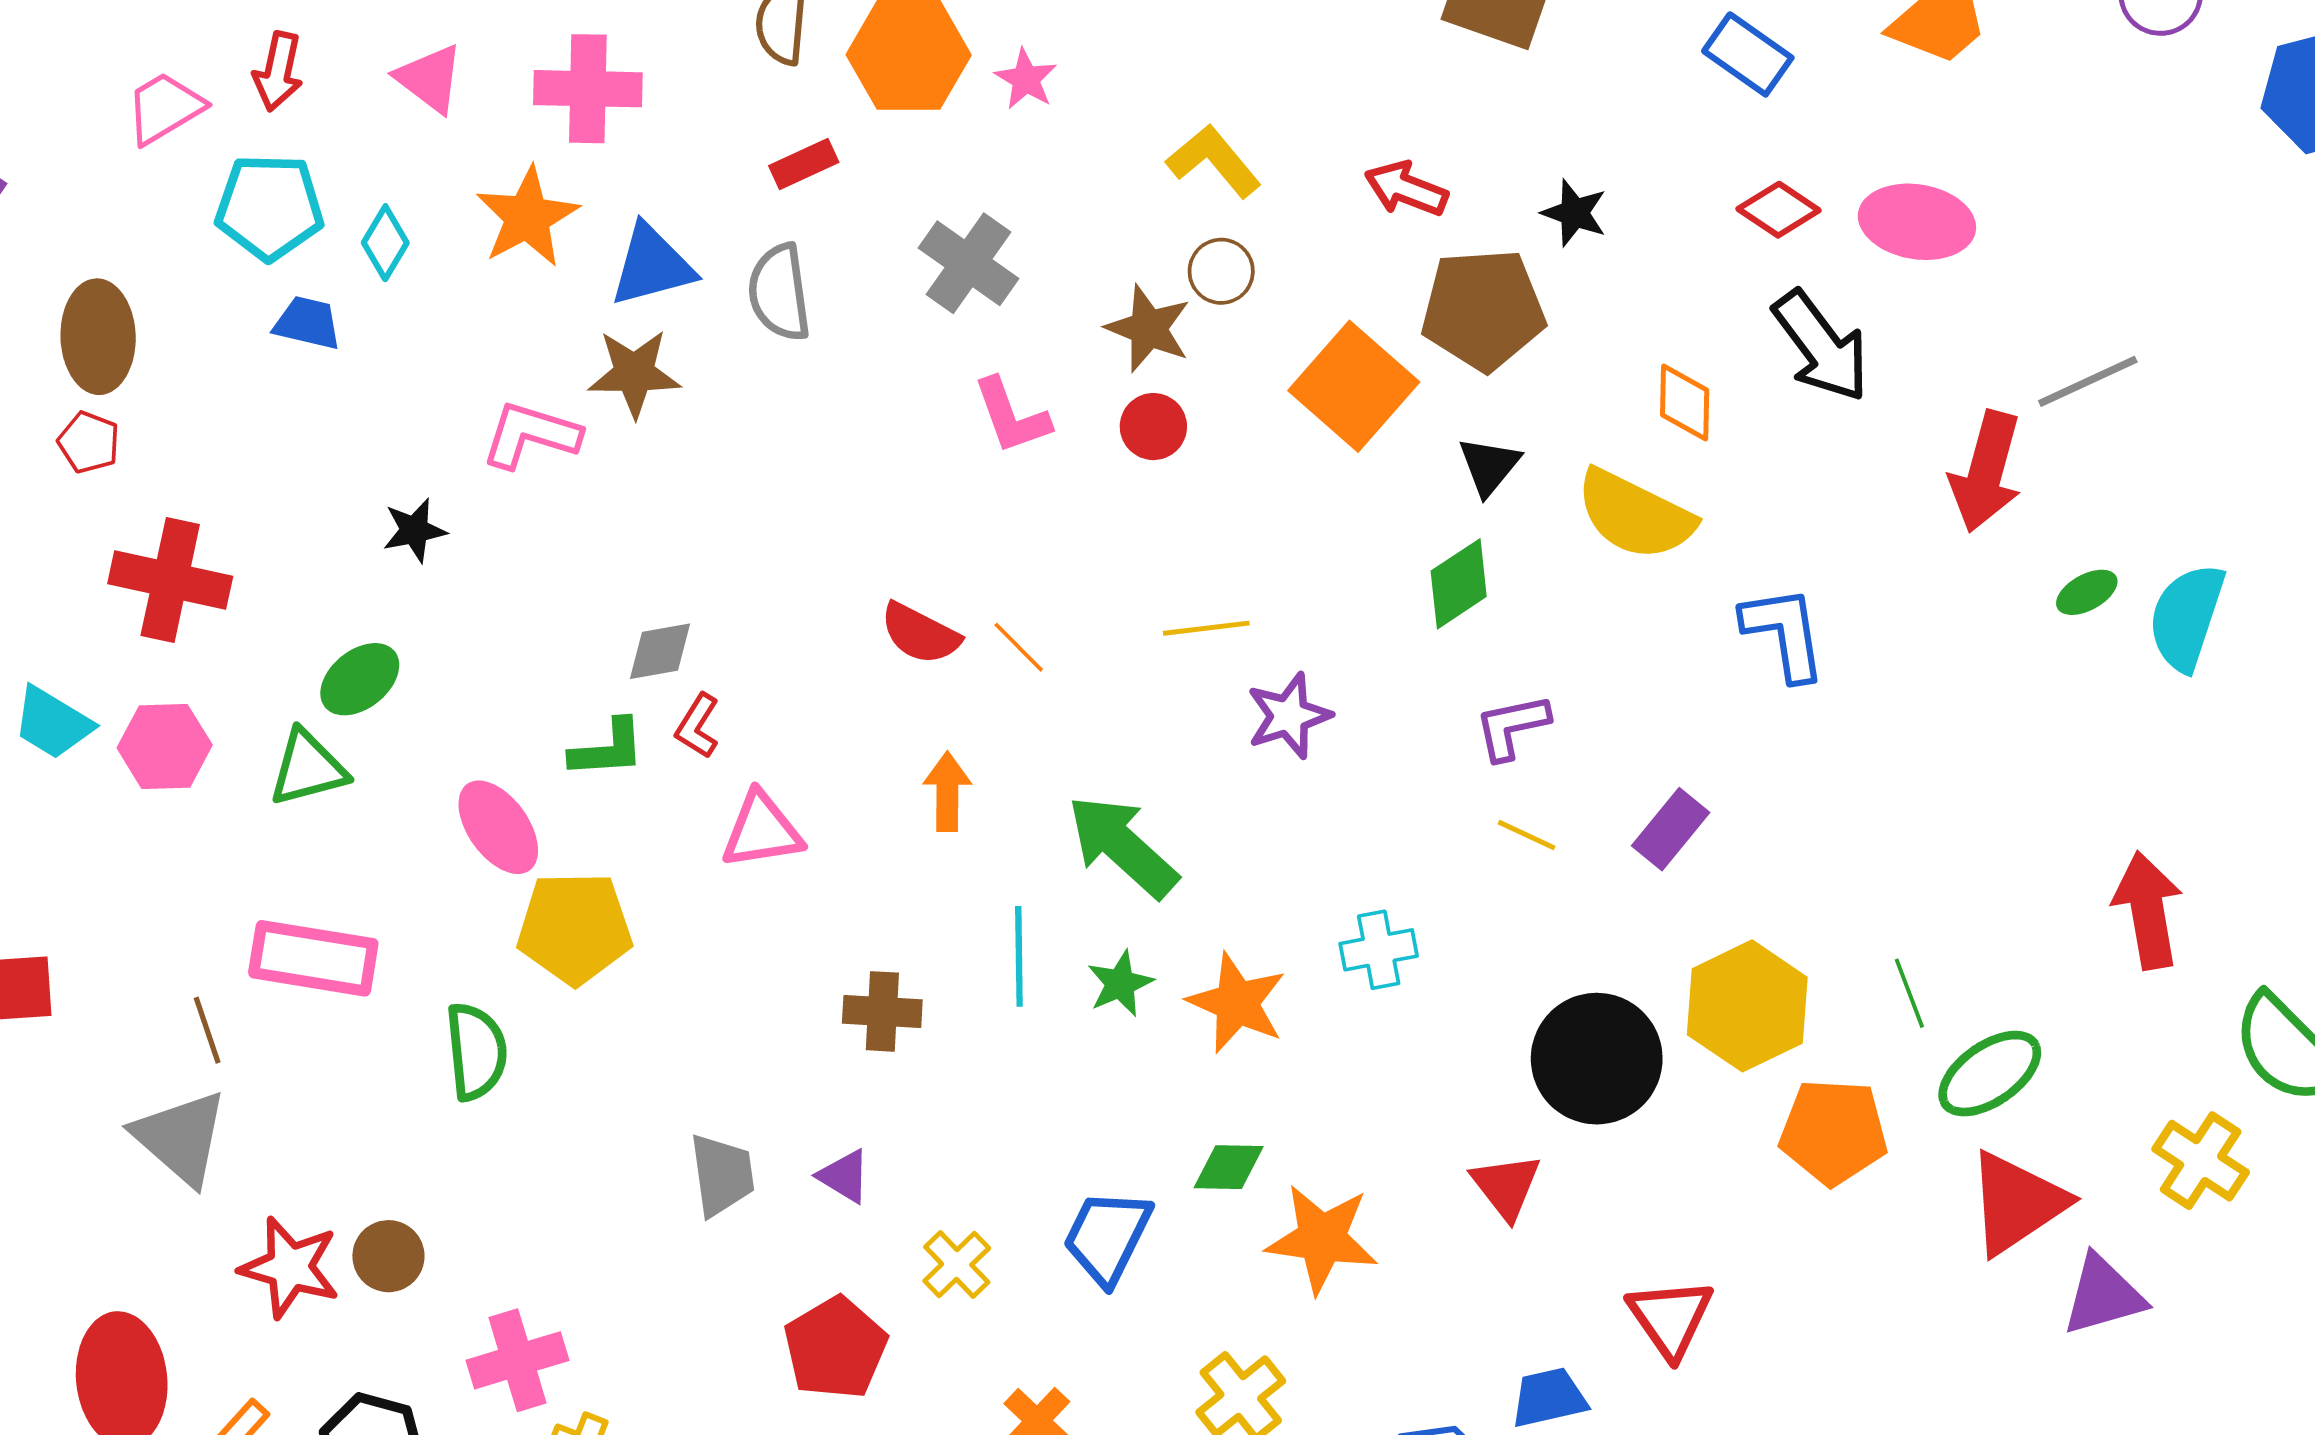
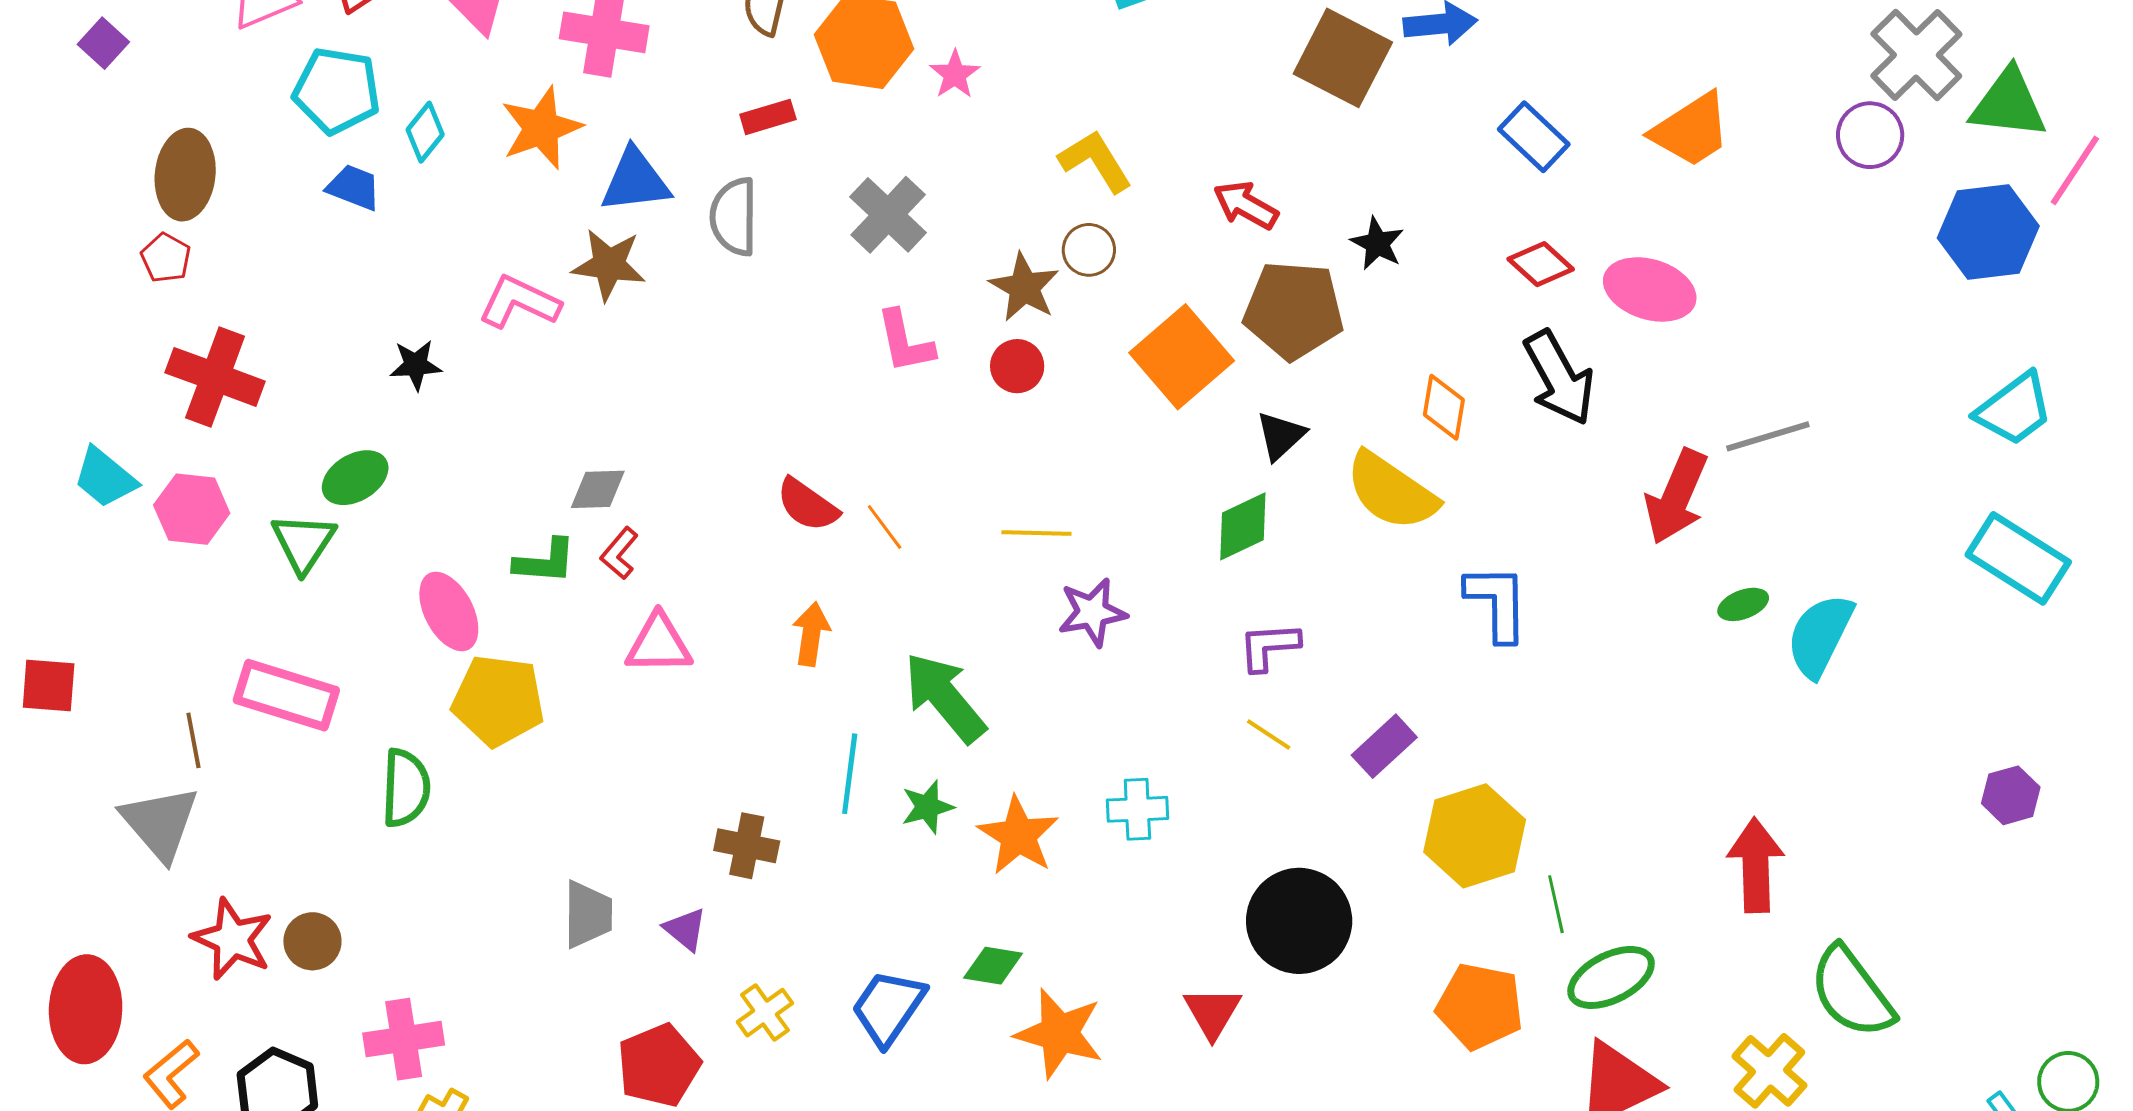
green triangle: (308, 768) -> (303, 543), turned -50
yellow hexagon: (1747, 1006) -> (1475, 836), moved
brown cross: (882, 1011) -> (747, 846), moved

